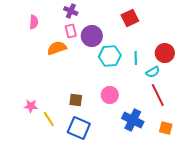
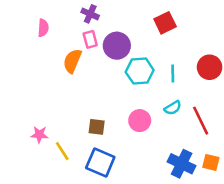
orange semicircle: (57, 48) -> (72, 61), turned -48
cyan semicircle: (153, 72) -> (173, 108), moved
blue cross: (133, 120) -> (182, 164), moved

